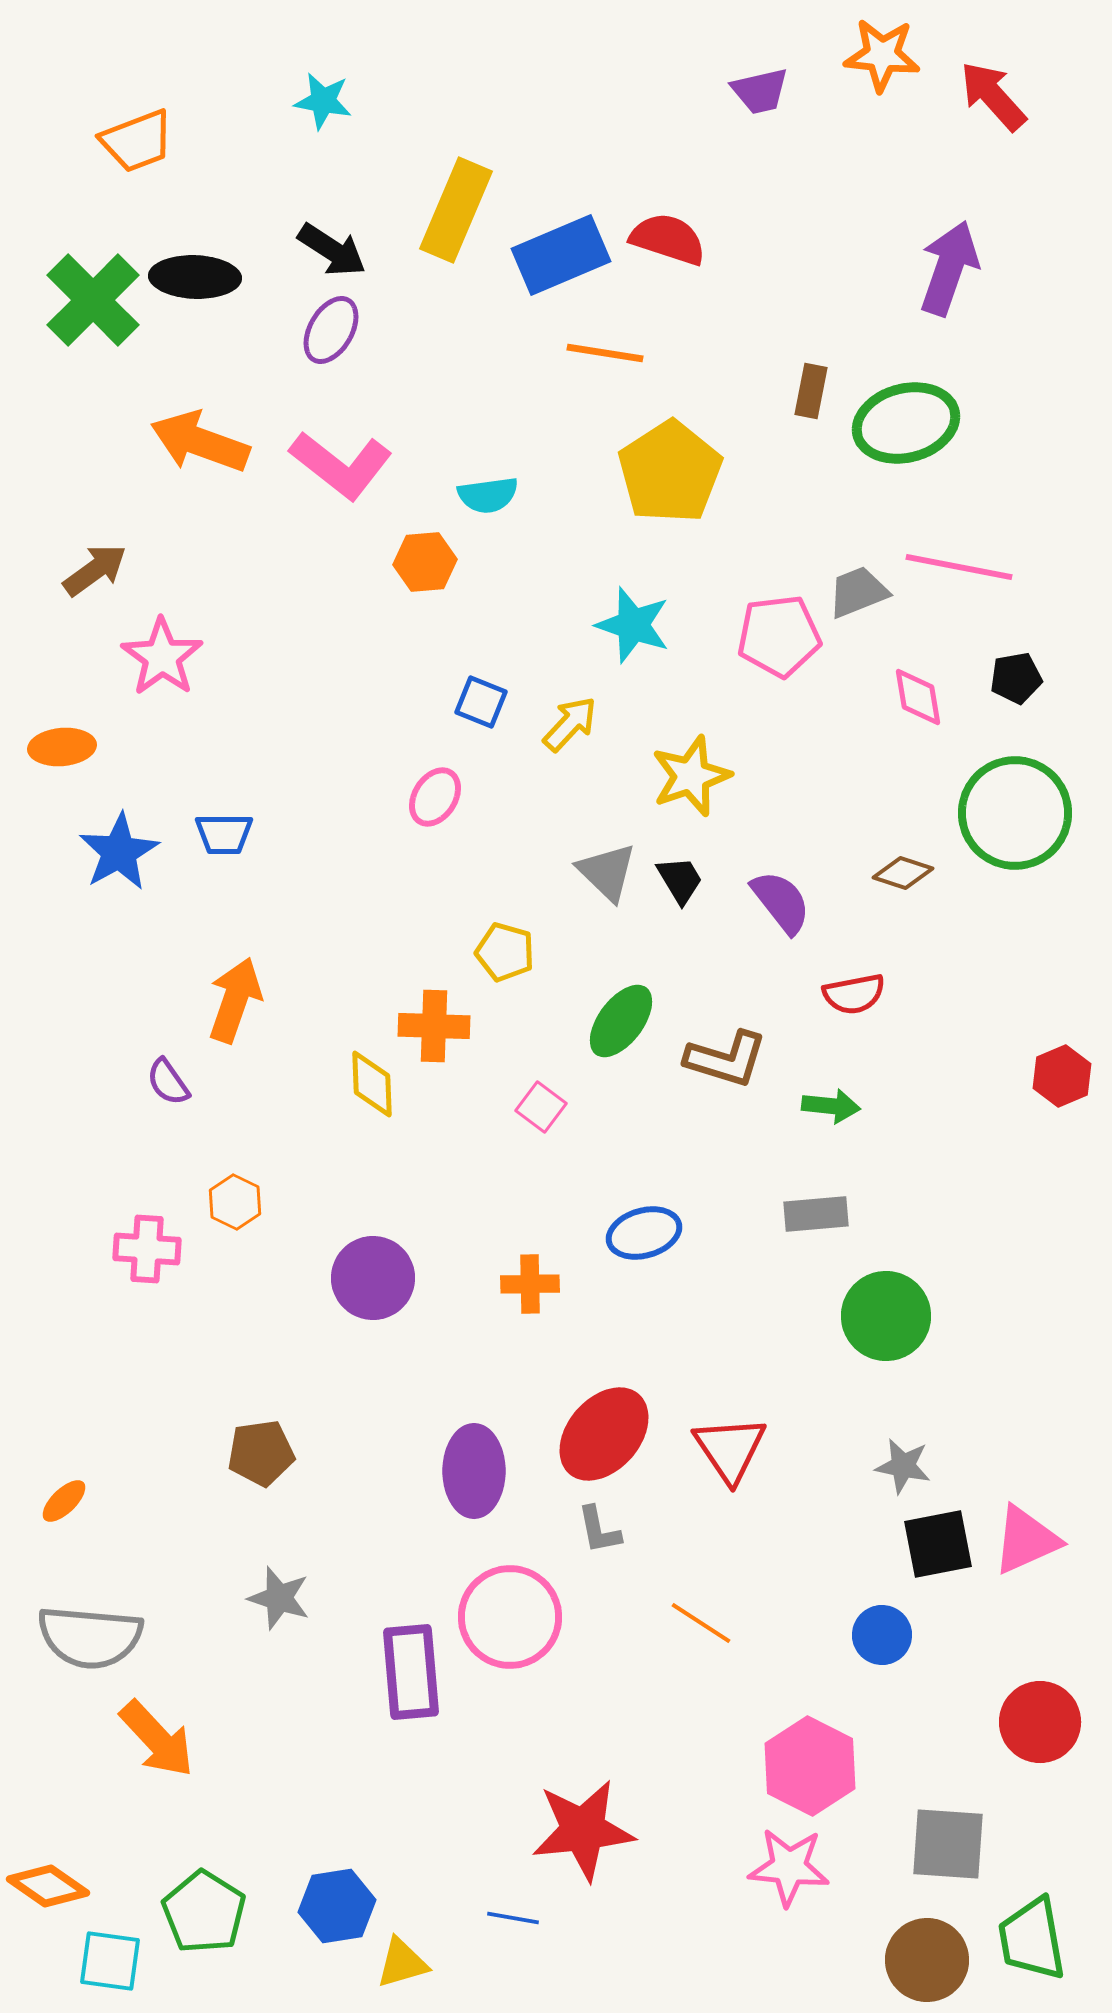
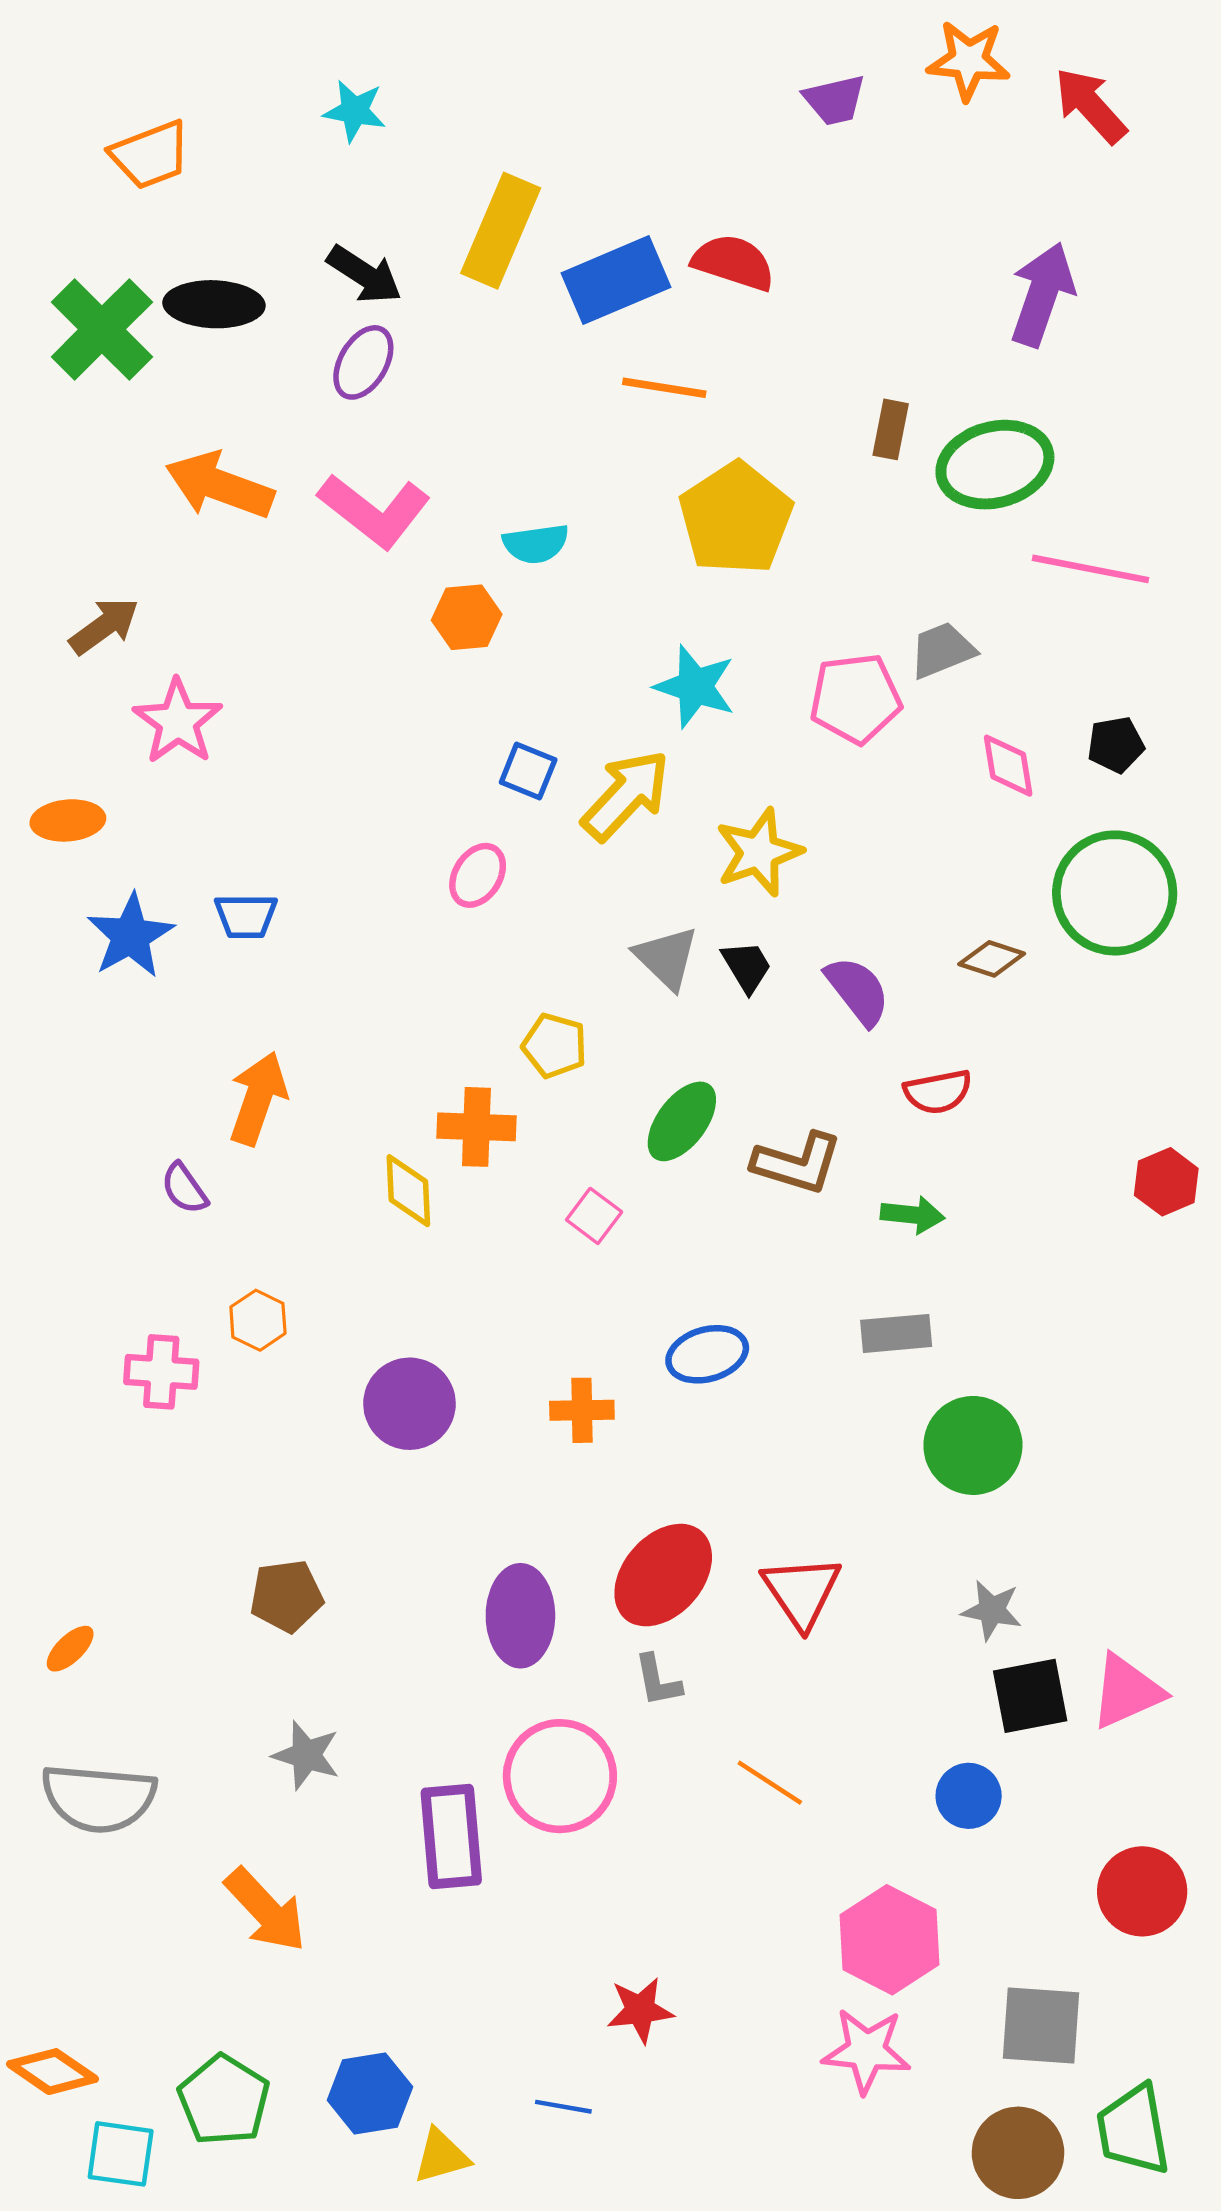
pink line: (959, 567) -> (1091, 569), moved
yellow arrow: (570, 724) -> (626, 795), size x1.5
orange arrow: (157, 1739) -> (266, 1910), moved
red star: (583, 1830) -> (640, 2010), size x0.6

